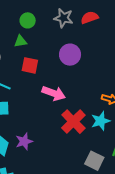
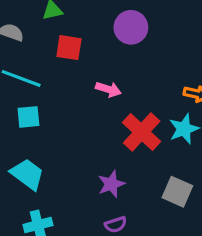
pink arrow: (54, 93) -> (108, 89), size x0.7
purple star: (24, 141) -> (111, 184), moved

